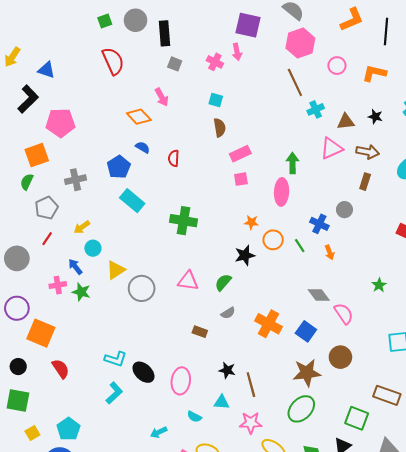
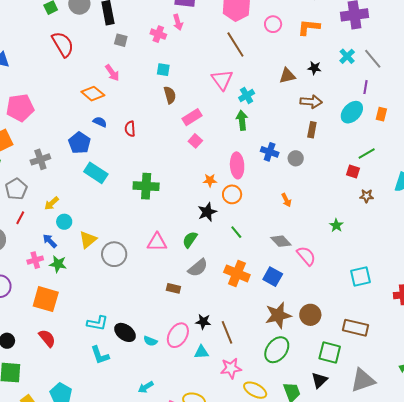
cyan cross: (316, 109) -> (247, 95), moved
pink triangle: (331, 148) -> (222, 80), moved, turned -35
pink square: (241, 179) -> (195, 141), turned -32
pink ellipse: (282, 192) -> (237, 165), moved
blue cross: (319, 224) -> (270, 152), moved
green line: (300, 246) -> (236, 232), moved
gray semicircle: (228, 313) -> (198, 268), size x1.5
orange square: (41, 333) -> (46, 299), moved
brown circle: (340, 357) -> (310, 315), moved
pink ellipse: (181, 381) -> (178, 335), moved, turned 30
cyan L-shape: (114, 393) -> (100, 355), turned 120
cyan semicircle: (194, 417) -> (150, 341), moved

